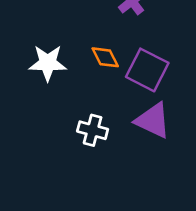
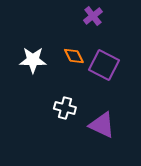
purple triangle: (153, 120) -> (102, 125), moved

